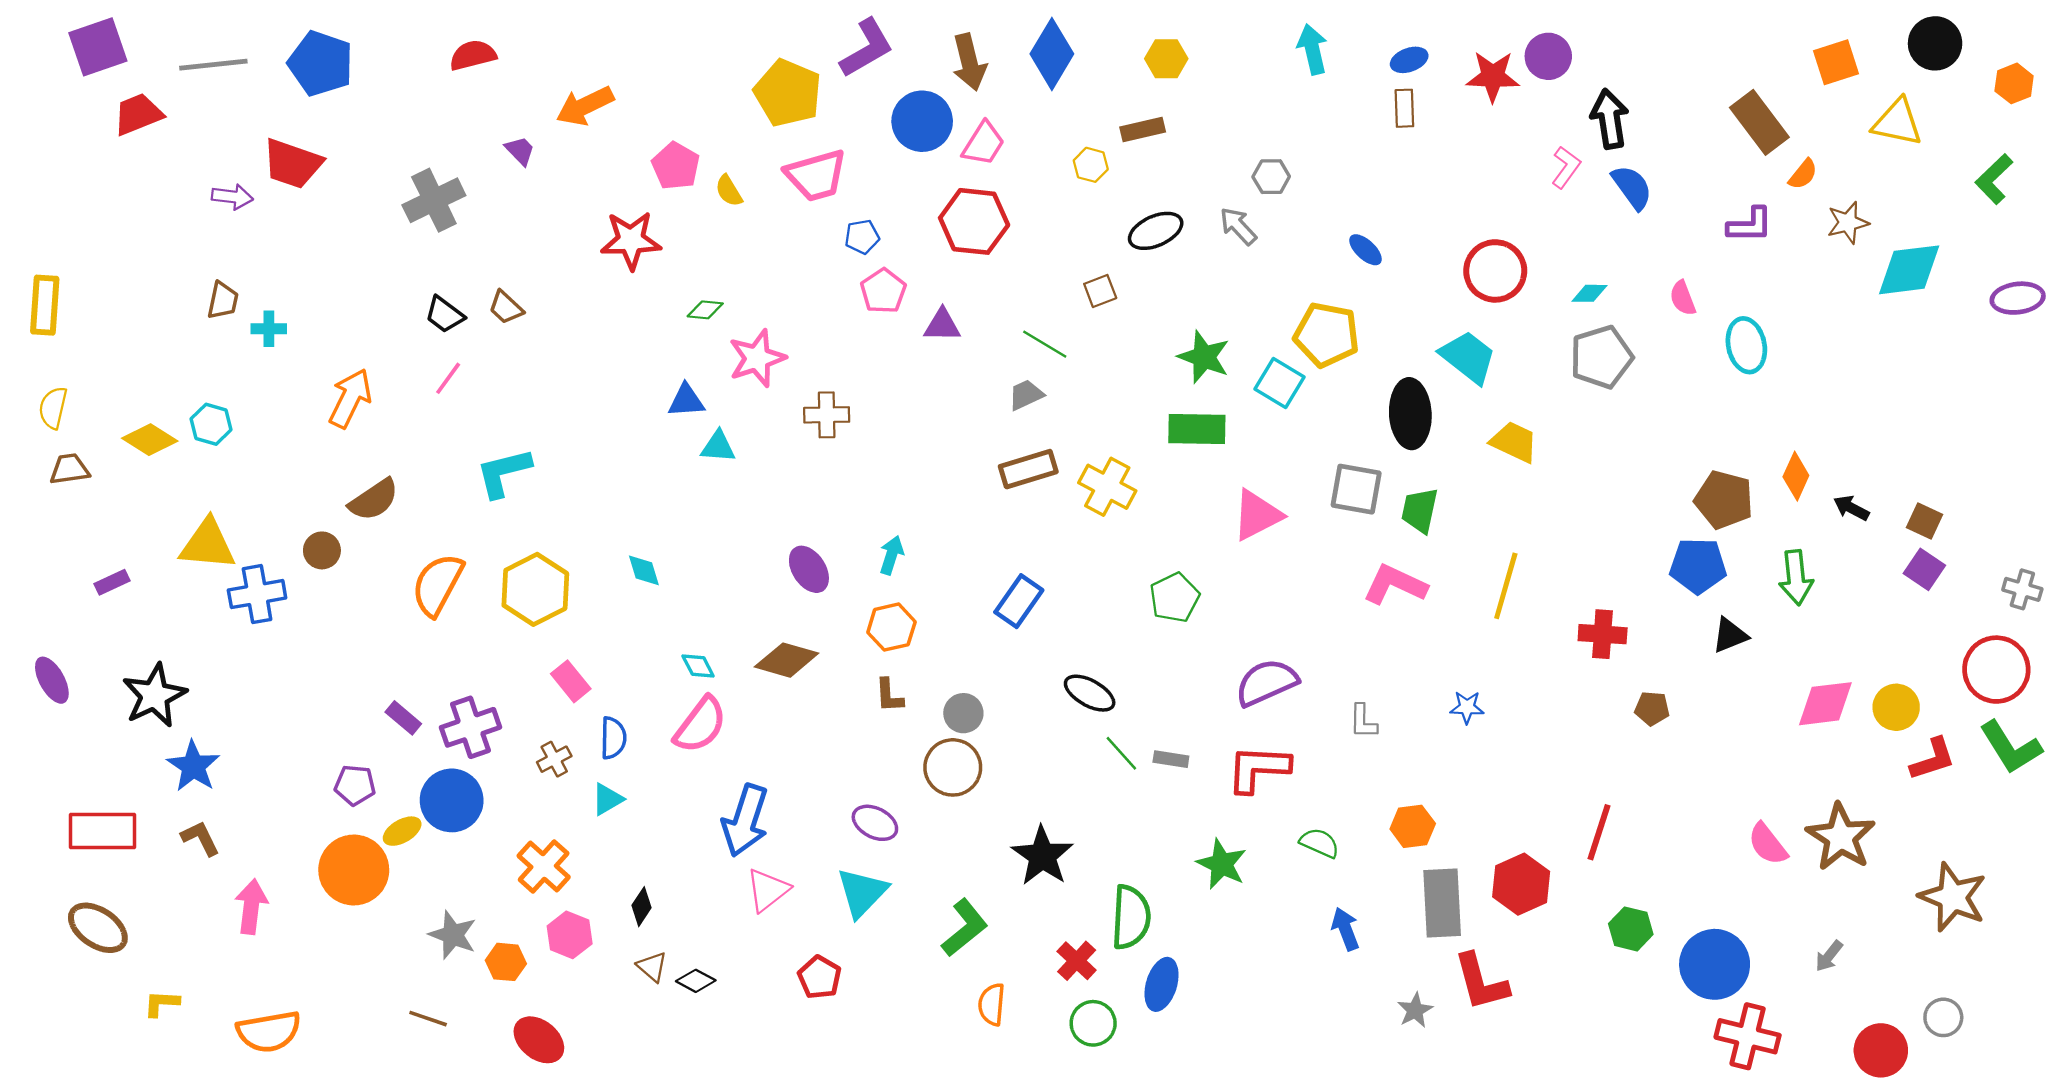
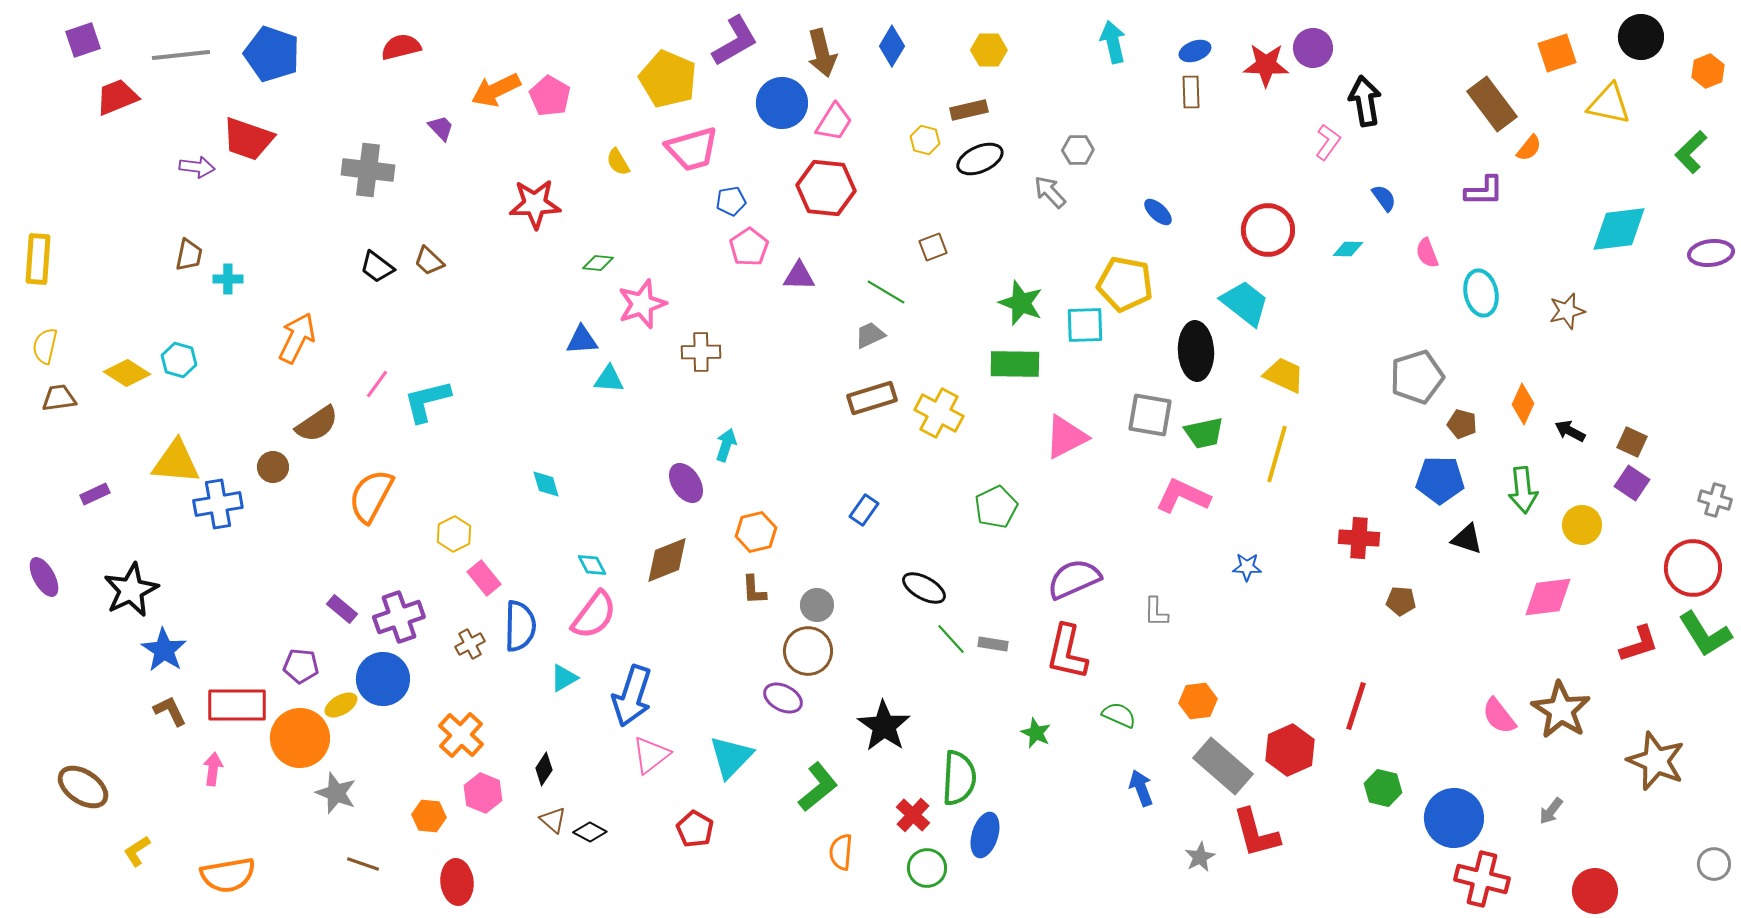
purple square: (98, 47) -> (83, 40), size x0.7
blue diamond: (1052, 54) -> (892, 46), size x0.7
pink pentagon: (676, 166) -> (550, 96), moved
blue semicircle: (1632, 187) -> (1384, 198), moved, size x0.7
gray cross: (434, 200) -> (368, 170), turned 33
brown star: (1848, 223) -> (1567, 311), moved
black ellipse: (1156, 231) -> (980, 159), moved
gray pentagon: (1601, 357) -> (1417, 377), moved
pink line: (448, 378) -> (377, 384), moved
cyan square: (1279, 383) -> (1085, 325), turned -33
brown pentagon: (1724, 500) -> (1462, 424), size x0.6
green trapezoid: (1420, 510) -> (1204, 433), turned -114
cyan arrow: (891, 555) -> (726, 445), moved
yellow line: (1506, 586) -> (1277, 454), moved
yellow hexagon: (535, 589) -> (454, 534), moved, size x0.6
blue rectangle: (1019, 601) -> (864, 510), size x0.7
black triangle: (1730, 635) -> (1467, 539), turned 40
brown diamond: (787, 660) -> (667, 560), turned -38
blue star: (1467, 707) -> (1247, 567), moved
yellow circle: (1896, 707) -> (1582, 525), moved
blue semicircle: (613, 738) -> (520, 626), size x1.4
red L-shape: (1258, 769) -> (1067, 652), turned -80
cyan triangle: (607, 799) -> (564, 678), moved
purple ellipse: (875, 823) -> (783, 698), moved
red rectangle: (103, 831) -> (237, 705), moved
green star: (1222, 864) -> (1036, 733), size x0.7
gray rectangle: (1442, 903) -> (1223, 766), turned -46
pink arrow: (251, 907) -> (213, 769), size x0.7
gray star: (453, 935) -> (336, 793), moved
yellow L-shape: (162, 1003) -> (137, 851), turned -36
gray circle: (1943, 1017) -> (1714, 864), moved
red ellipse: (539, 1040) -> (457, 882), turned 45

